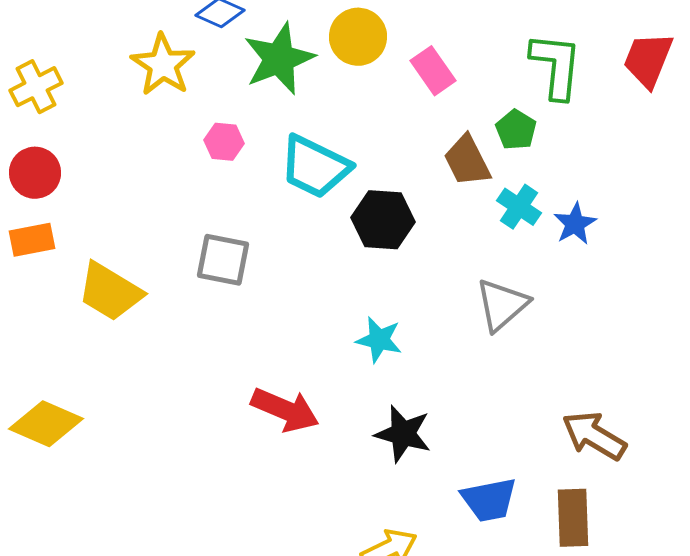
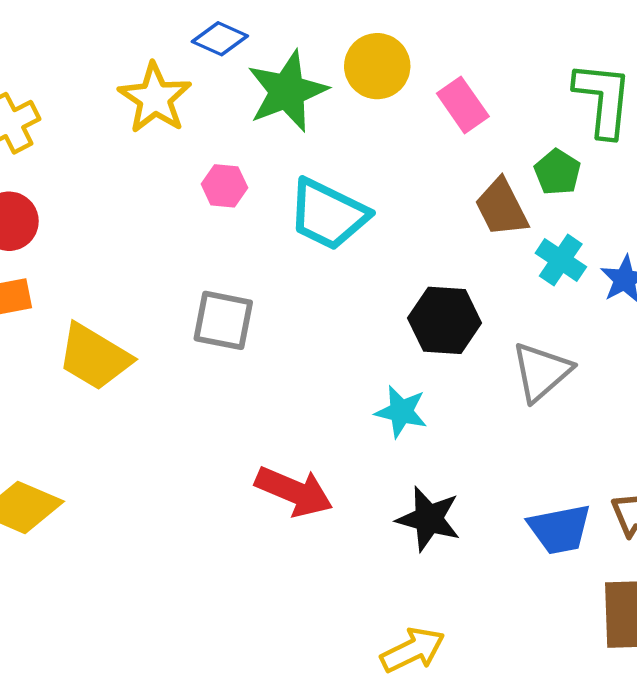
black hexagon: (383, 220) -> (445, 320), moved
blue trapezoid: (489, 500) -> (560, 529), moved

